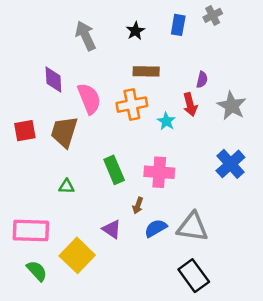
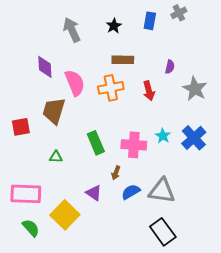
red arrow: (190, 105) -> (149, 91), moved
cyan star: (166, 121) -> (163, 136), moved
red square: (25, 131) -> (21, 127), moved

